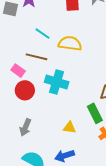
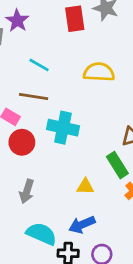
yellow semicircle: (70, 43) -> (99, 72), moved

